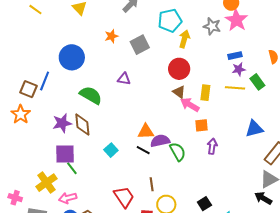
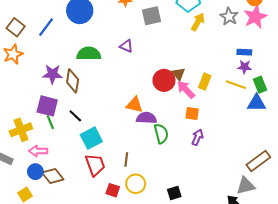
red circle: (179, 69) -> (164, 80), moved
brown square: (28, 89) -> (16, 27), moved
green semicircle: (91, 95) -> (89, 54), turned -45
blue triangle: (254, 129) -> (257, 103), moved
cyan square: (111, 150) -> (91, 138), moved, size x1.5
black line: (143, 150) -> (75, 116), moved

